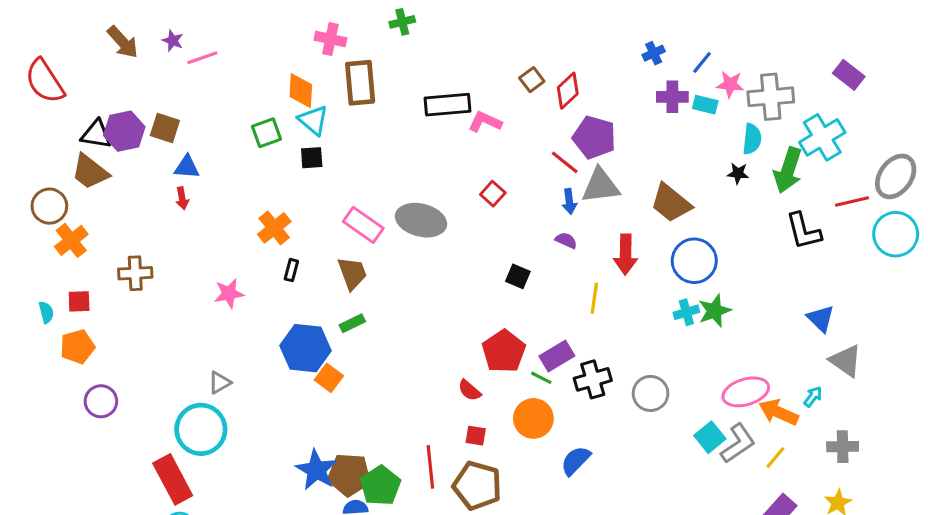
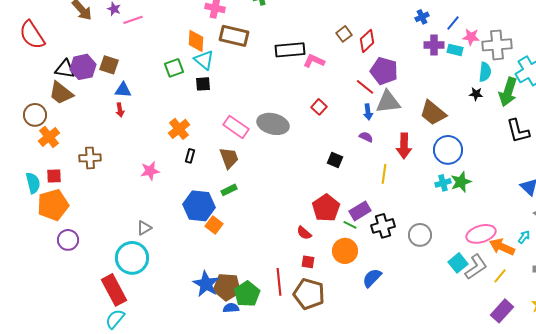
brown rectangle: (360, 83) -> (234, 36), turned -72
cyan semicircle: (46, 312) -> (33, 183), size x1.5
orange pentagon: (77, 347) -> (53, 205), size x1.4

